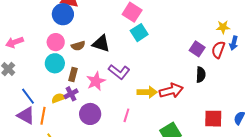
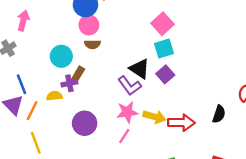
pink arrow: (14, 42) -> (23, 21), turned 108
pink circle: (56, 42) -> (89, 25), moved
black triangle: (101, 44) -> (139, 69), moved
purple square: (197, 49) -> (165, 74), moved
pink star: (96, 81) -> (127, 112), moved
purple cross: (71, 94) -> (69, 83), moved

